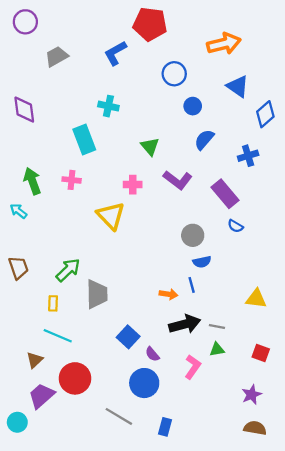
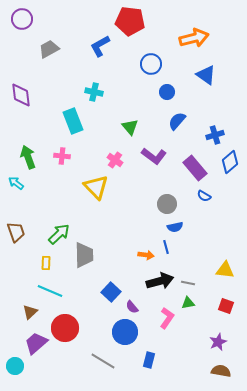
blue diamond: (265, 114) -> (230, 162), moved
pink cross: (133, 185) -> (115, 160), turned 35
yellow triangle: (256, 299) -> (225, 270), moved
blue rectangle: (165, 427) -> (149, 360), moved

